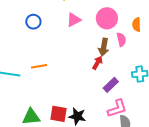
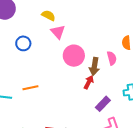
pink circle: (107, 18) -> (74, 56), moved
pink triangle: (74, 20) -> (58, 32), moved, turned -42

